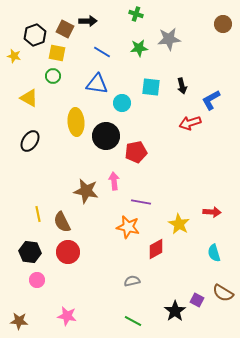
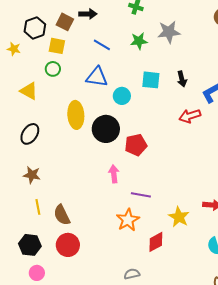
brown star: (86, 191) -> (32, 175), moved, size x0.7
orange star: (128, 227) -> (128, 220), turned 30

